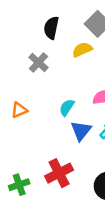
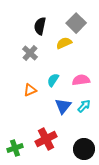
cyan semicircle: (67, 107) -> (53, 80), moved
orange triangle: (19, 110) -> (30, 90), moved

